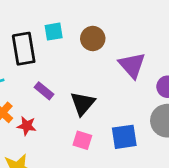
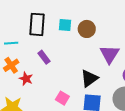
cyan square: (54, 32) -> (65, 25), moved
black triangle: (83, 103) -> (89, 78), moved

